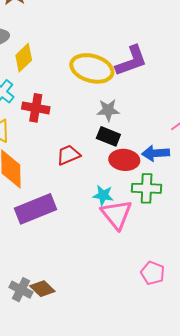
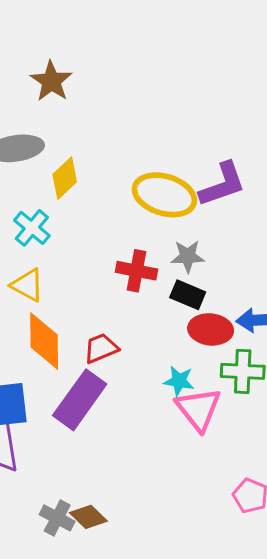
red cross: (36, 108) -> (137, 271), moved
red trapezoid: (68, 155) -> (101, 348), moved
purple rectangle: (35, 209) -> (80, 400), turned -33

